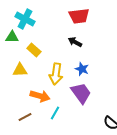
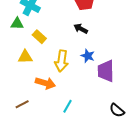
purple trapezoid: (81, 93) -> (106, 71), moved, turned -145
cyan line: (55, 113) -> (68, 106), moved
brown line: (25, 117) -> (22, 104), moved

